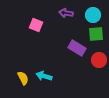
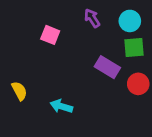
purple arrow: (66, 13) -> (92, 18), turned 48
yellow semicircle: (23, 78) -> (19, 91), moved

